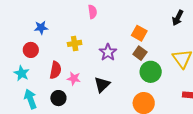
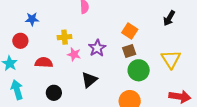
brown square: (140, 53) -> (129, 51), turned 32
red semicircle: (56, 70) -> (44, 62), turned -102
pink star: (74, 78) -> (74, 54), moved
black circle: (58, 98) -> (54, 93), moved

